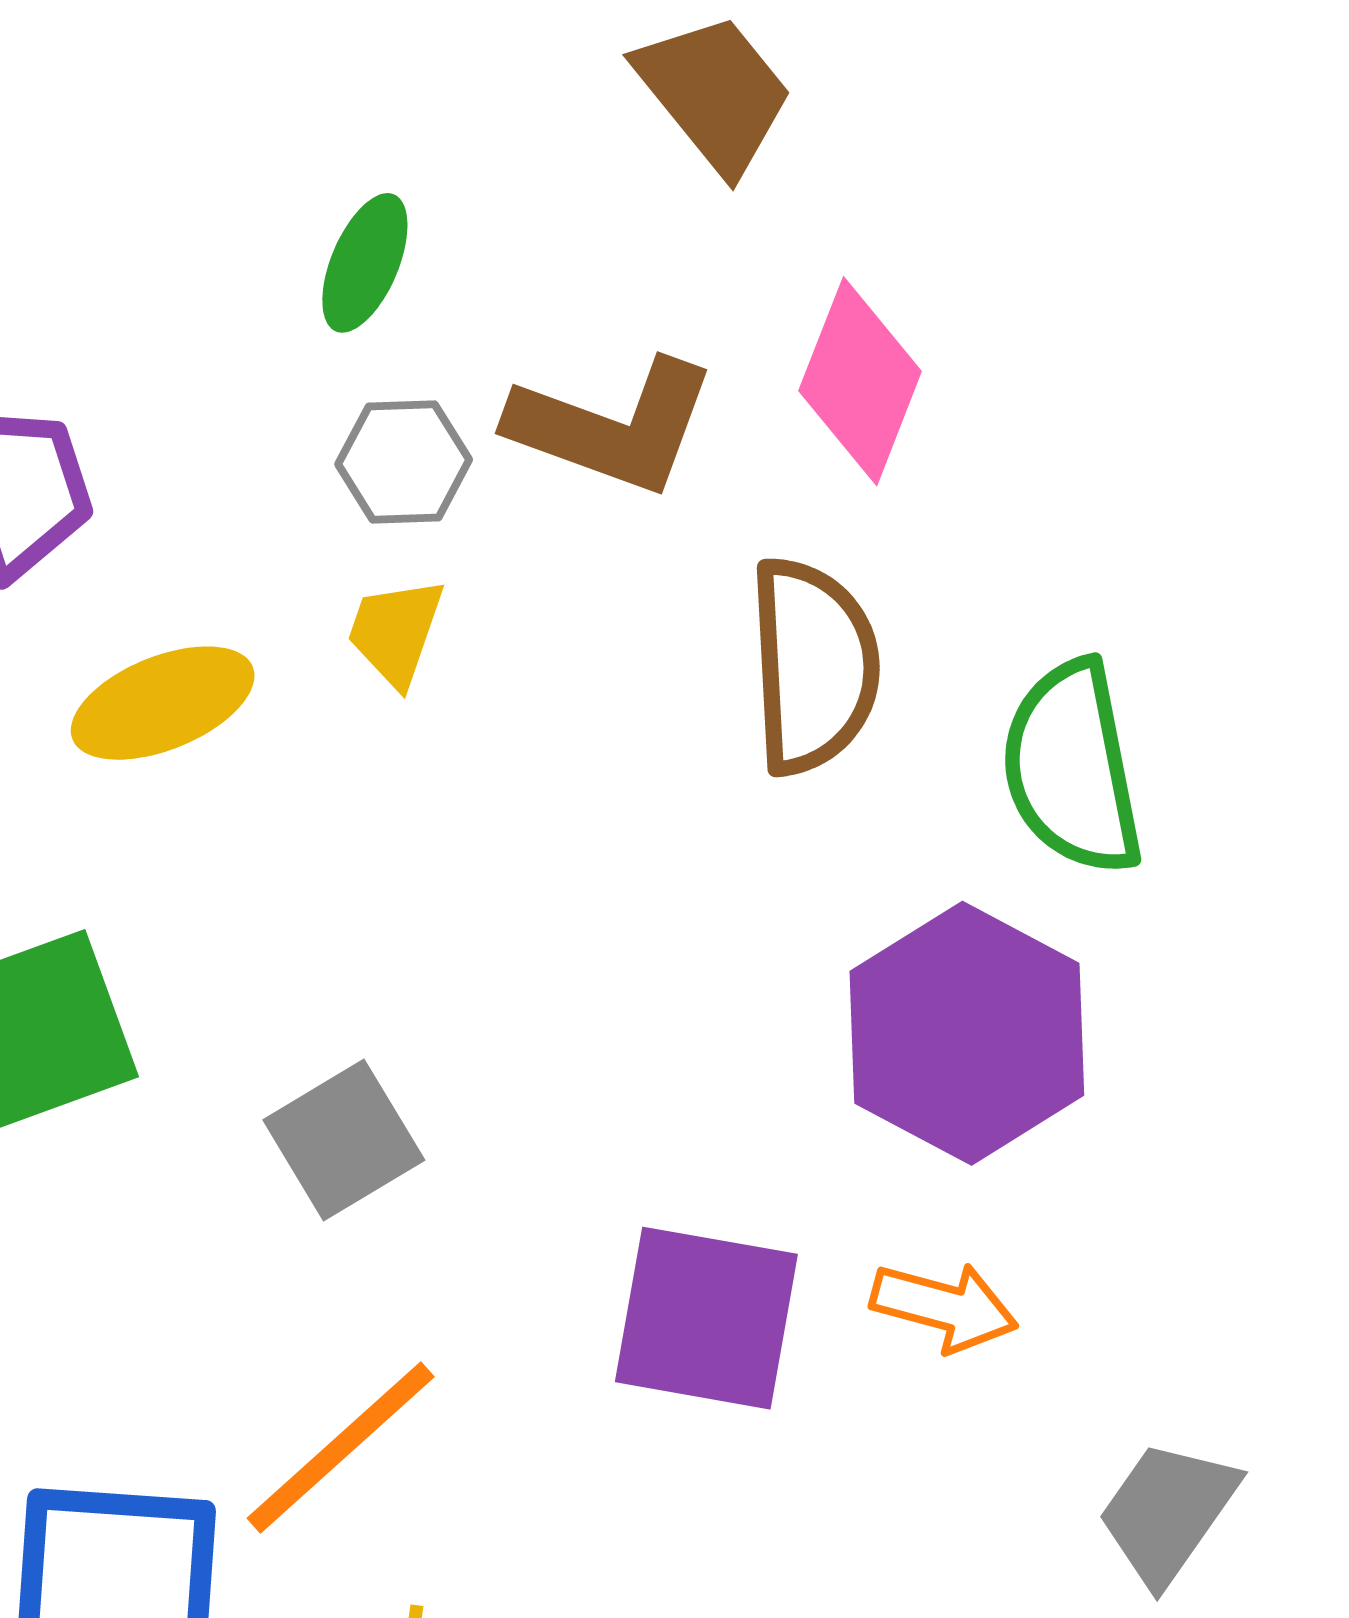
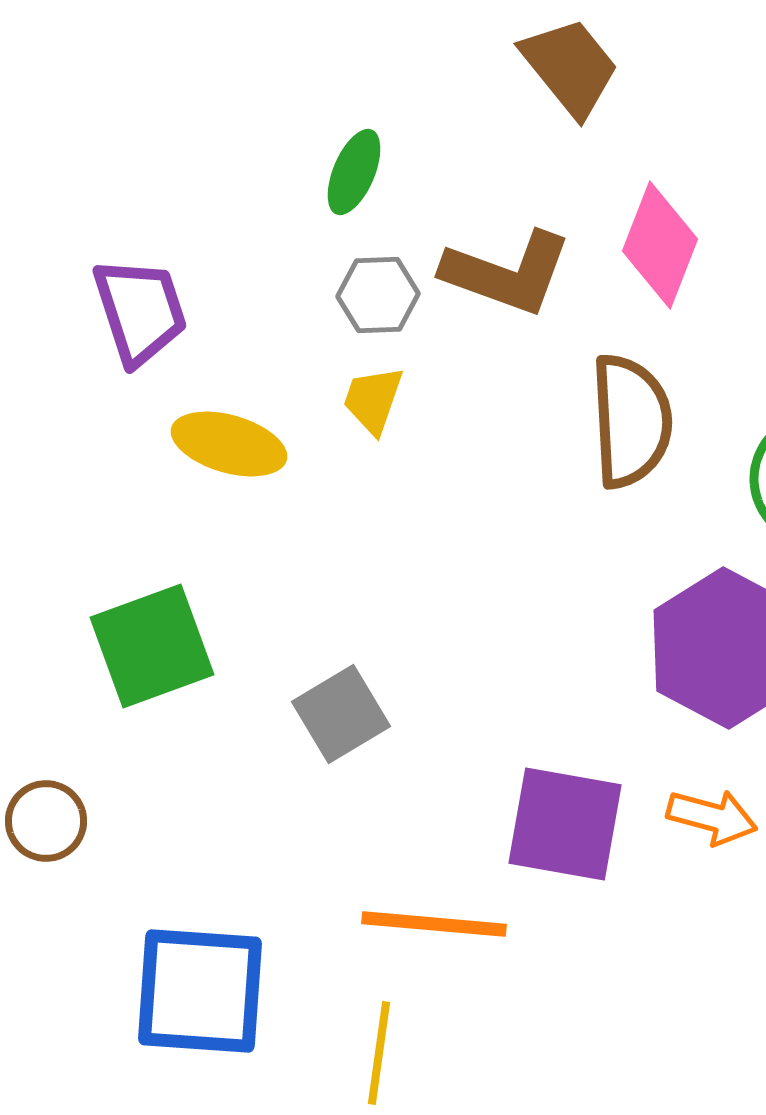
yellow ellipse: (163, 703) -> (229, 444), turned 38
orange line: (341, 1448) -> (434, 924), moved, turned 47

